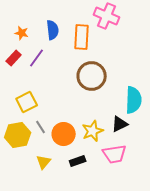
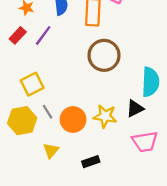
yellow star: (93, 131) -> (105, 116), turned 30
pink trapezoid: (115, 154) -> (145, 142), moved
black rectangle: (78, 161) -> (91, 162), moved

